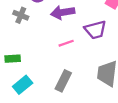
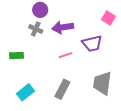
gray cross: (21, 15) -> (36, 29), moved
green rectangle: (13, 59) -> (16, 56), moved

